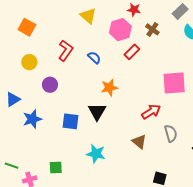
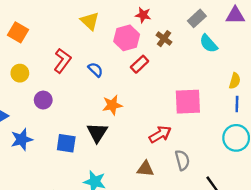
brown triangle: (139, 142) -> (145, 169), turned -35

